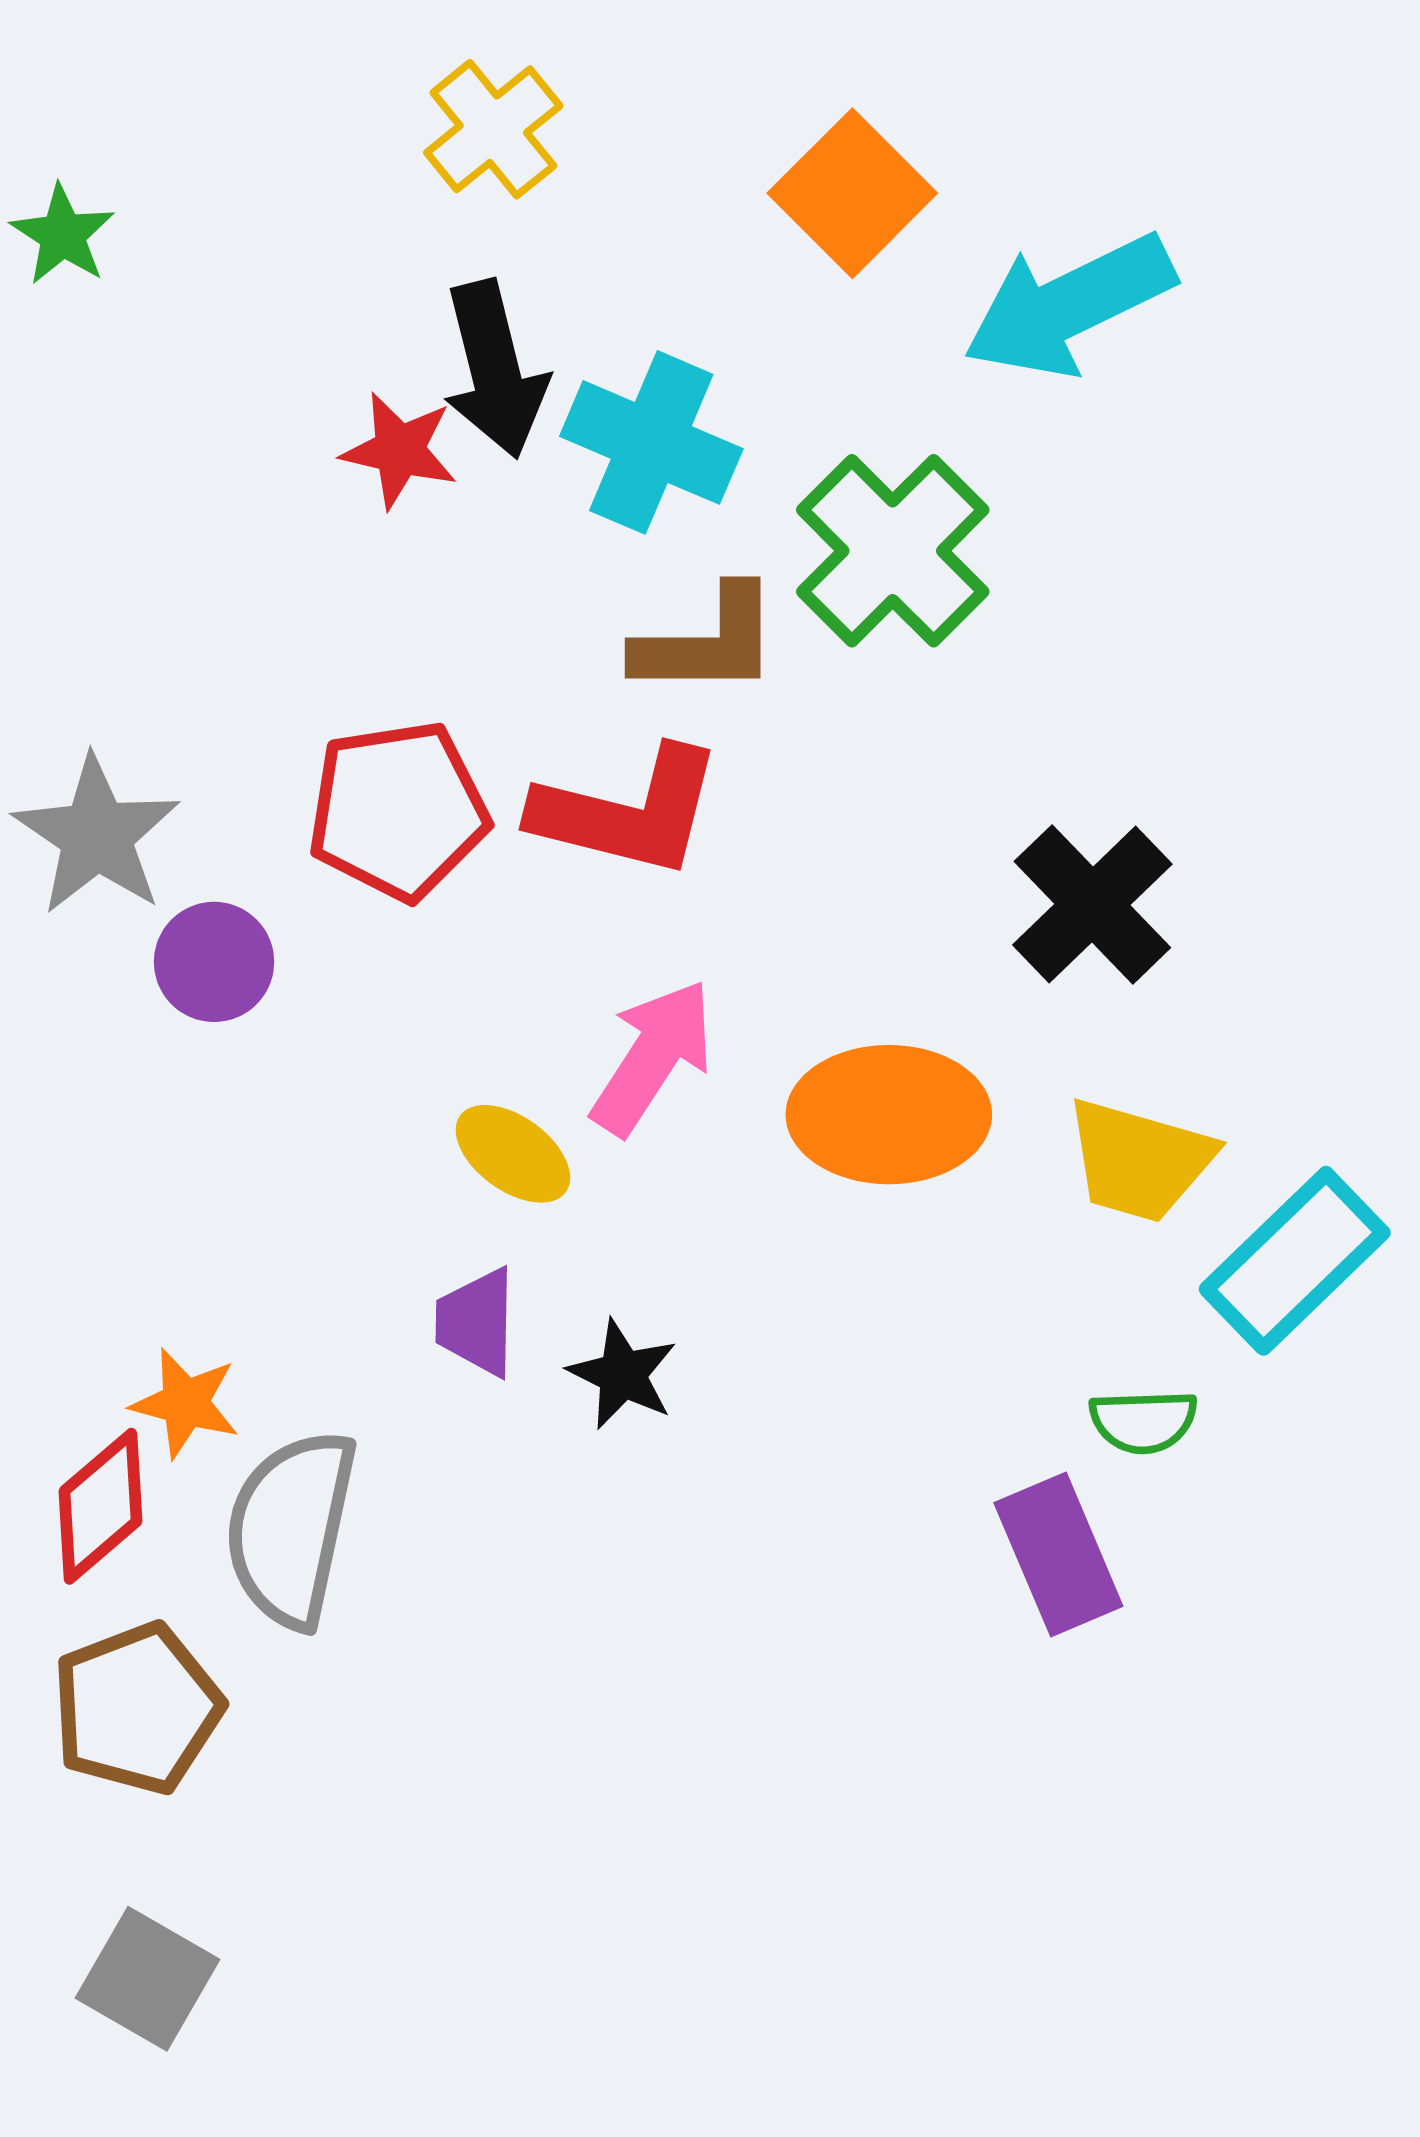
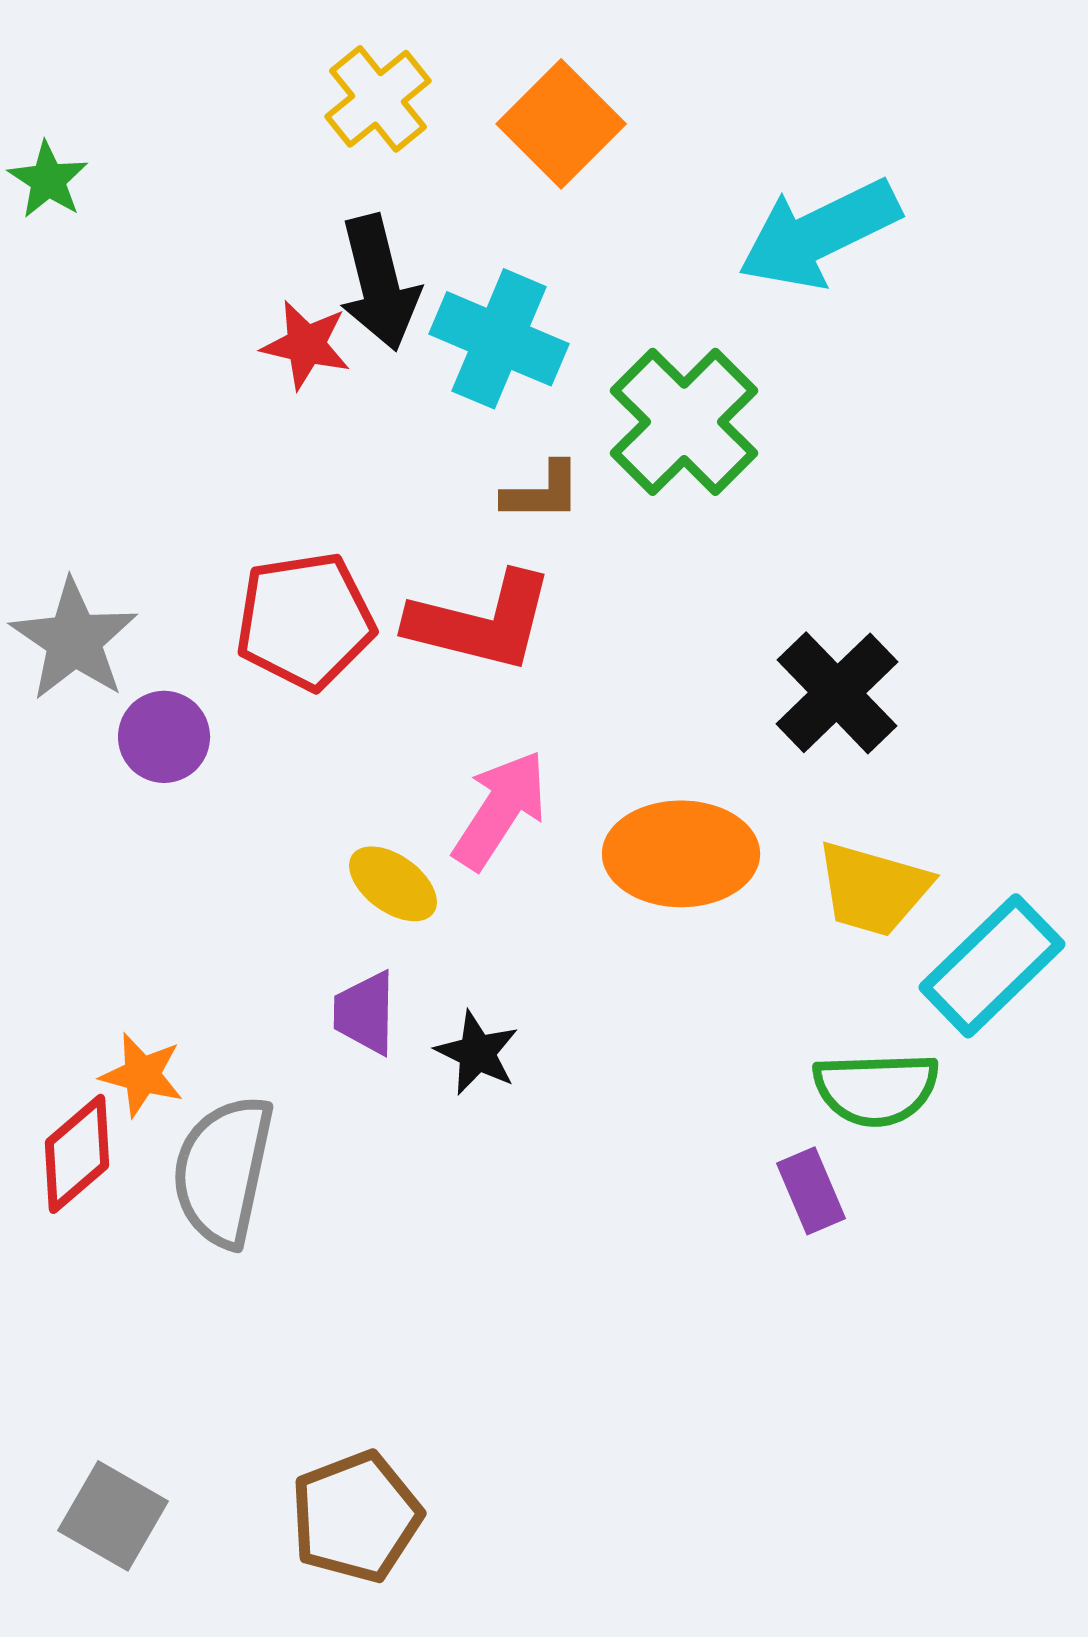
orange square: (852, 193) -> (561, 124), moved
brown L-shape: (707, 642) -> (542, 492), size x0.7
green semicircle: (1143, 1421) -> (876, 1089), size x1.5
purple rectangle: (1058, 1554) -> (811, 1191), size x0.7
brown pentagon: (137, 1709) -> (356, 1517), moved

